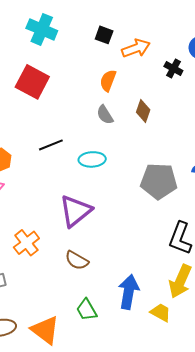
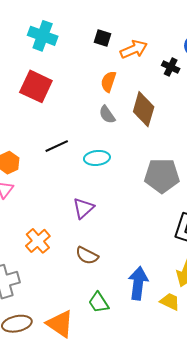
brown diamond: (143, 111) -> (144, 109), size x1.6
purple triangle: (75, 211) -> (83, 208), size x0.7

